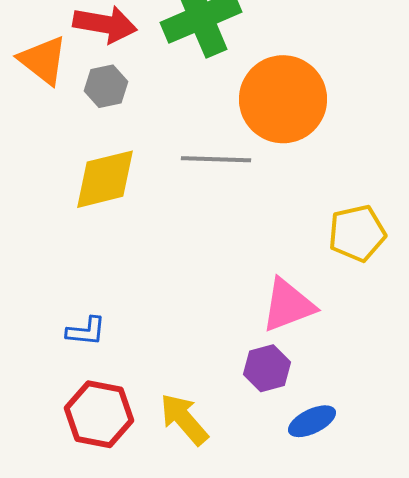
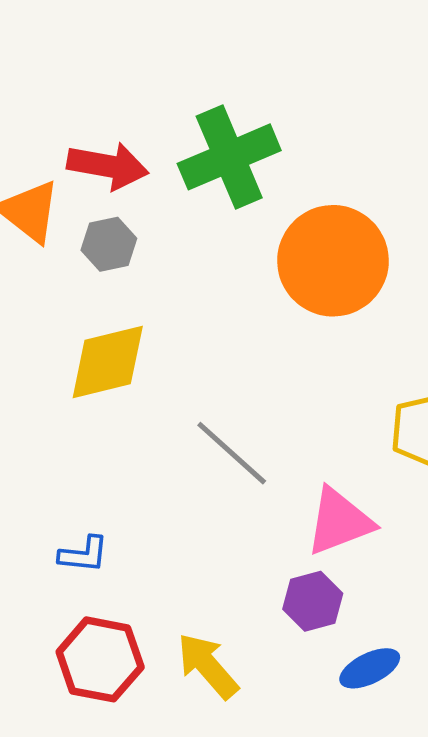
gray line: (216, 159) -> (232, 453), moved, turned 40

